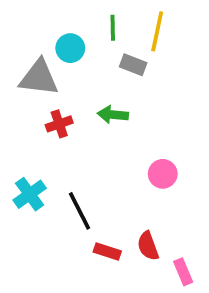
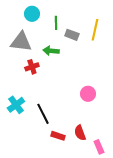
green line: (113, 28) -> (56, 23), moved
yellow line: (157, 31) -> (95, 30), moved
cyan circle: (70, 48) -> (32, 14), moved
green arrow: (113, 115) -> (51, 51), moved

